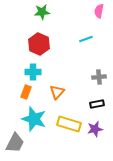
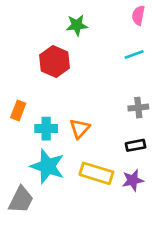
green star: (42, 12) -> (77, 25), moved
cyan line: (86, 39) -> (134, 54), moved
cyan cross: (33, 72) -> (46, 129), moved
orange rectangle: (26, 92) -> (18, 110), moved

